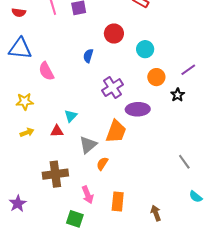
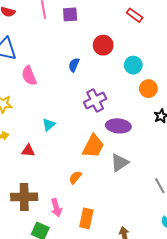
orange circle: (156, 77) -> (148, 89), moved
red triangle: (57, 131) -> (28, 151), moved
gray triangle: (88, 145) -> (120, 163), moved
brown cross: (55, 174) -> (24, 197), moved

